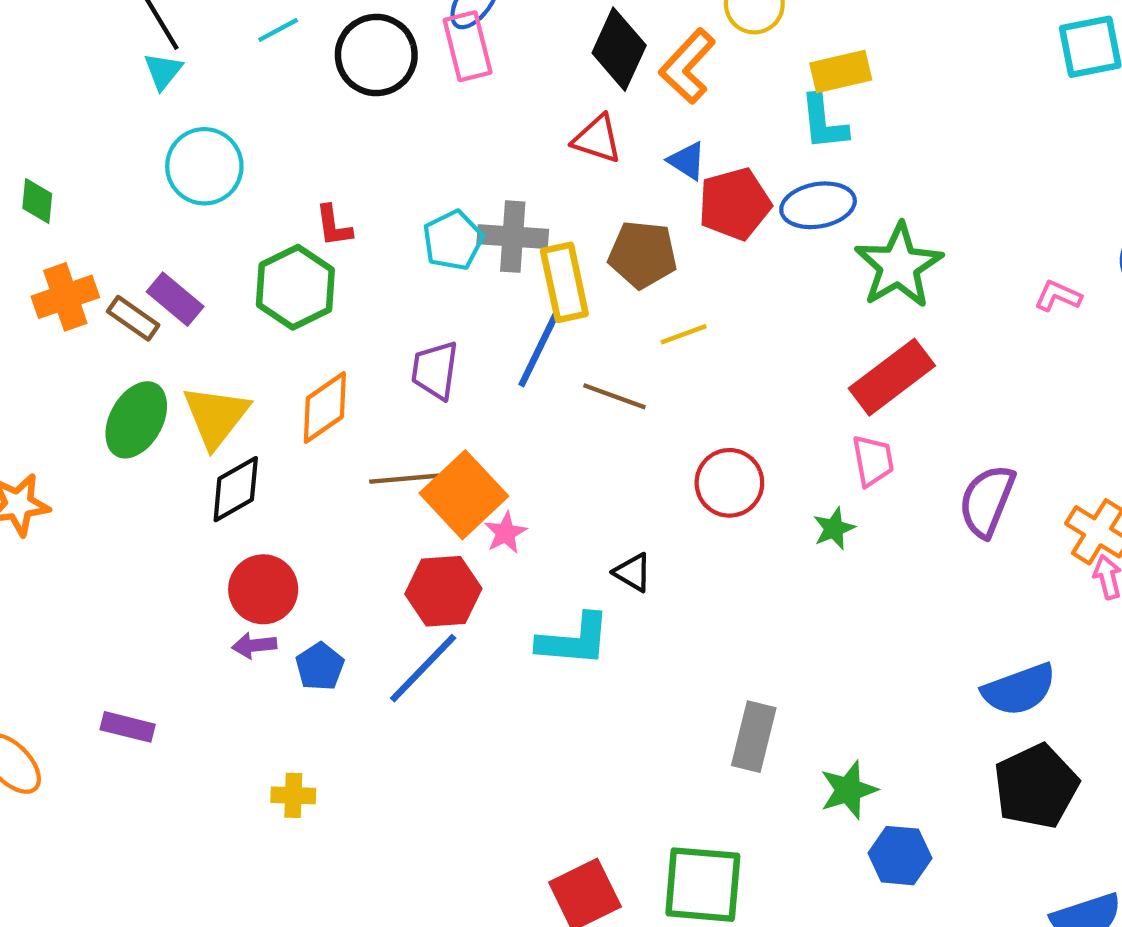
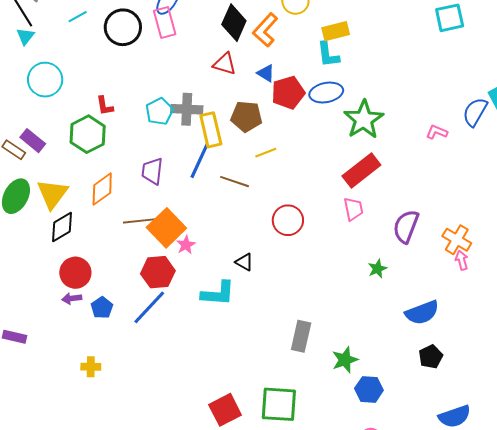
green star: (834, 529) -> (377, 269), moved
black pentagon: (1036, 786) -> (431, 357), size x0.6

